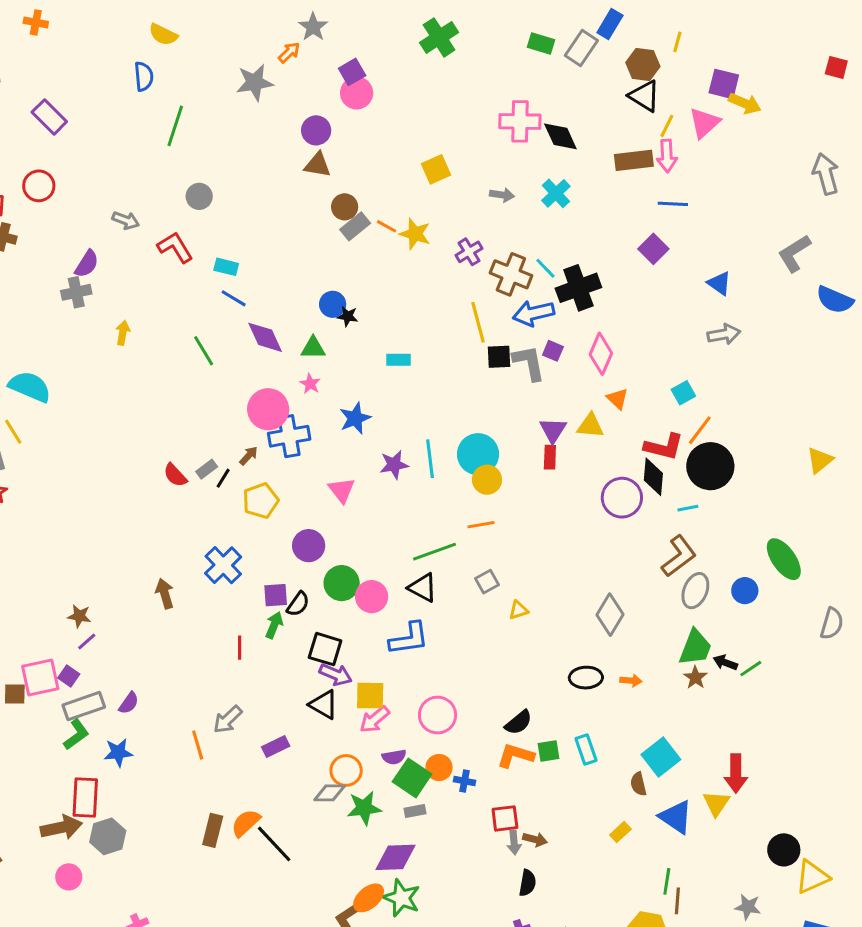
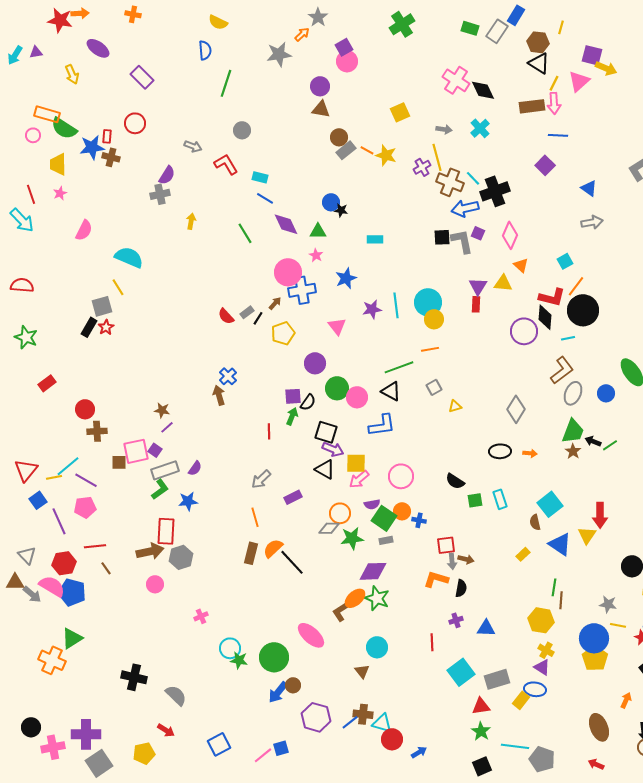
pink cross: (520, 121) -> (456, 80), turned 32
yellow line: (478, 322) -> (437, 157), moved
blue cross: (223, 565) -> (228, 376), moved, size x0.7
black semicircle: (518, 723) -> (455, 481), turned 72
orange line: (198, 745) -> (255, 517), moved
orange L-shape: (515, 755) -> (436, 579), moved

